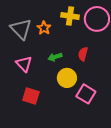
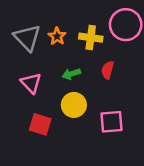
yellow cross: (70, 16) -> (91, 38), moved
yellow circle: (67, 78) -> (74, 105), moved
pink square: (86, 94) -> (111, 122), turned -36

